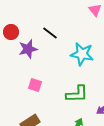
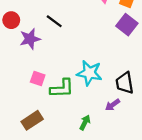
cyan star: (82, 54) -> (89, 73), moved
green L-shape: (77, 94) -> (62, 88), moved

